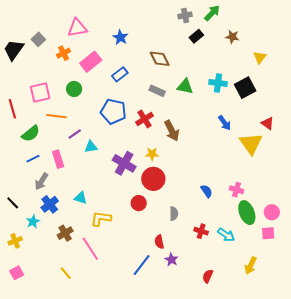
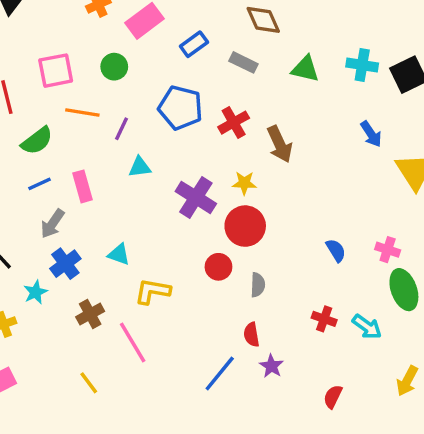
gray rectangle: (157, 91) -> (243, 62), moved
purple line: (75, 134) -> (122, 129), moved, turned -32
gray semicircle: (174, 214) -> (258, 285), moved

